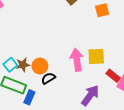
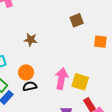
brown star: (23, 65) -> (31, 40), moved

